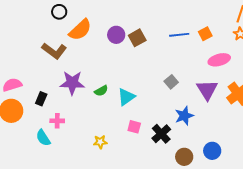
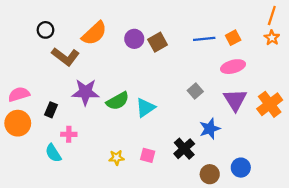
black circle: (59, 12) -> (45, 30), moved
pink ellipse: (219, 60) -> (233, 67), moved
green semicircle: (101, 91) -> (118, 101), size x1.5
pink square: (134, 127) -> (148, 155), moved

